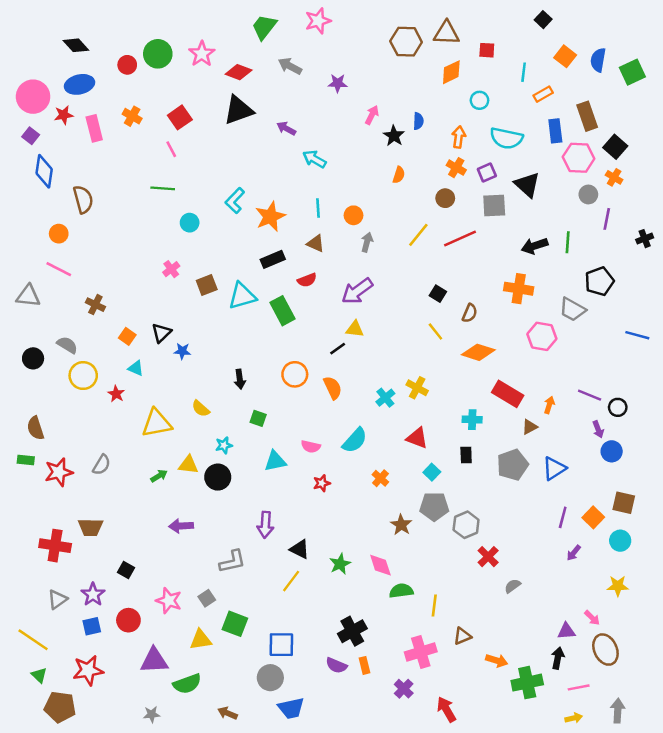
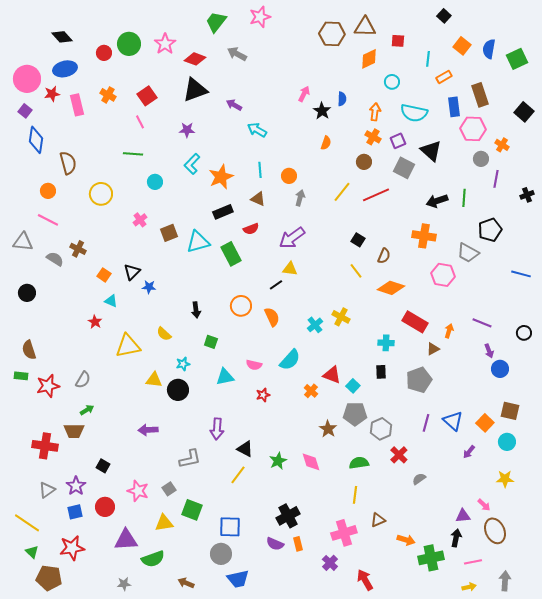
purple star: (338, 83) -> (187, 130), moved
black square: (615, 147) -> (524, 112), moved
gray square: (494, 206) -> (404, 168), turned 30
gray semicircle: (67, 345) -> (55, 259), moved
yellow circle: (83, 376) -> (101, 194), moved
black circle: (618, 407) -> (524, 333), moved
red triangle: (417, 438) -> (332, 375), moved
blue triangle: (554, 468) -> (453, 421), moved, turned -45
green arrow: (159, 476) -> (87, 410), moved
purple line: (563, 517) -> (426, 423), moved
green semicircle: (401, 591) -> (359, 463), moved

